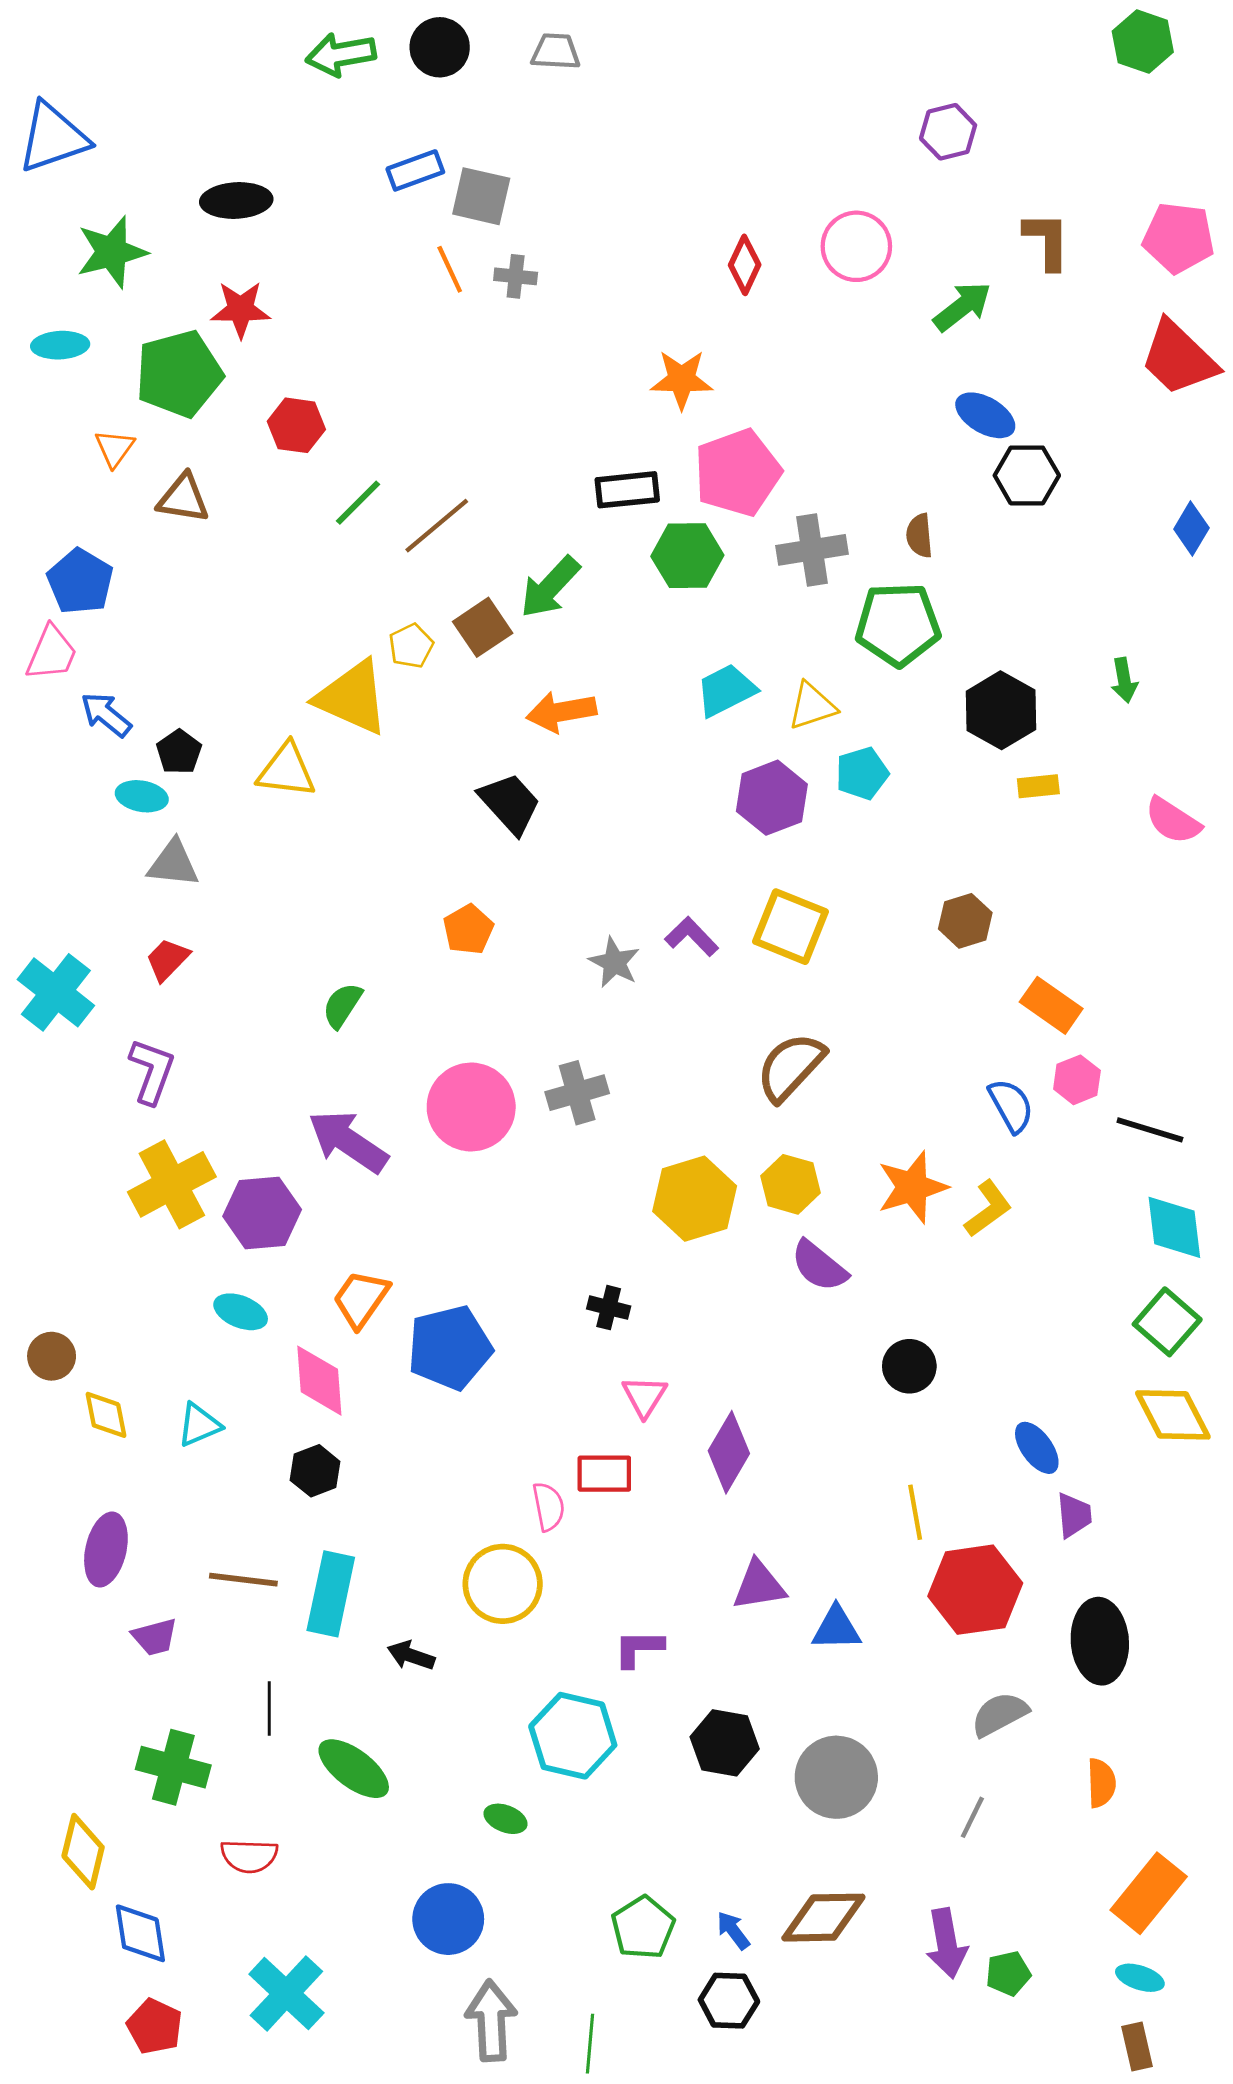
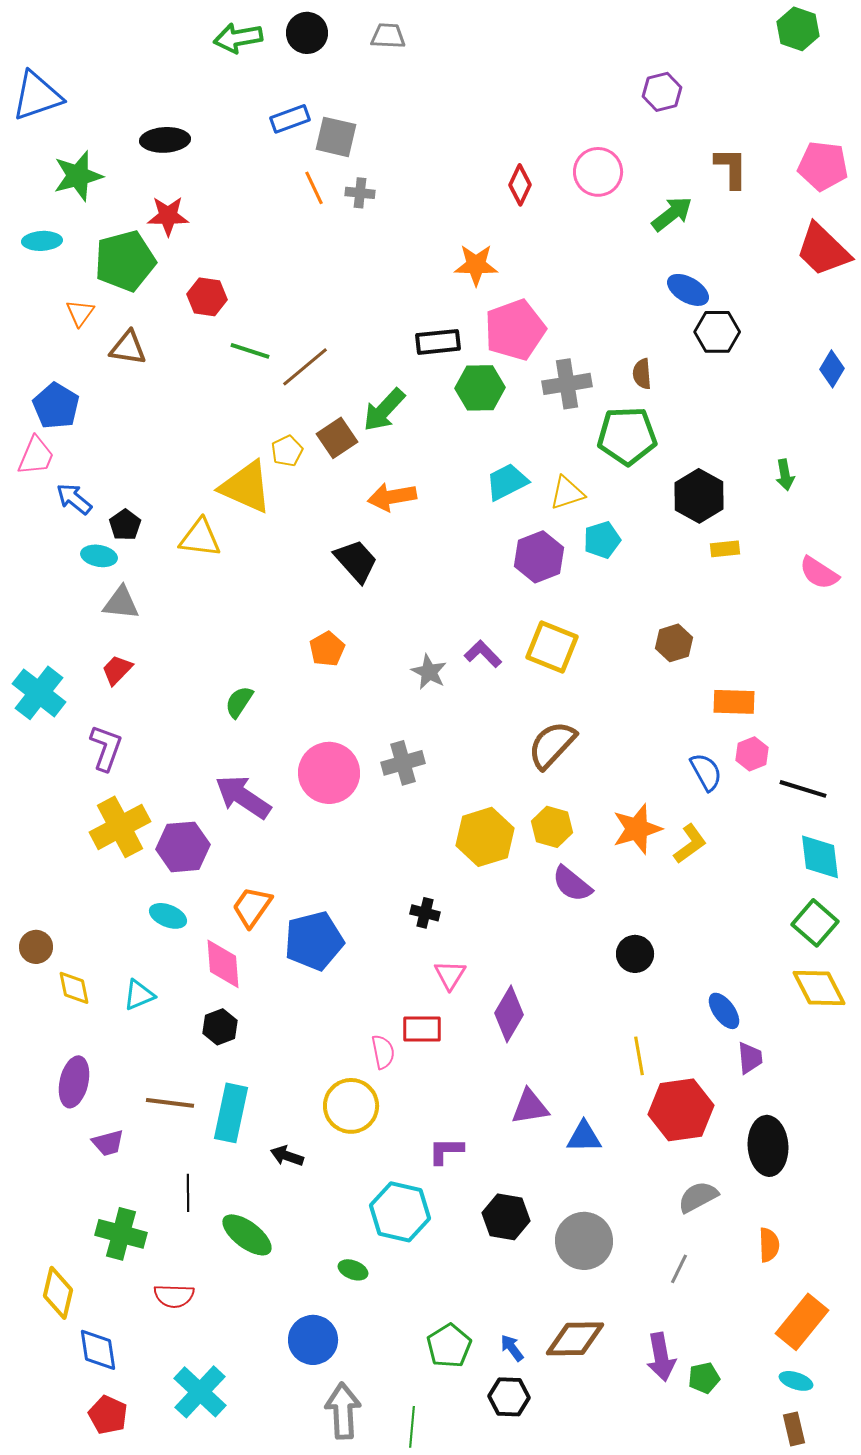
green line: (358, 503) -> (250, 351), turned 63
orange rectangle: (1051, 1005) -> (734, 702), turned -33

